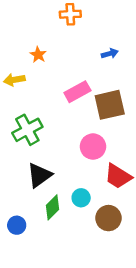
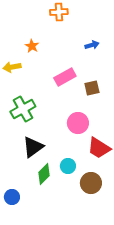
brown square: (110, 105) -> (92, 88), size x0.6
blue circle: (17, 225) -> (12, 197), moved

